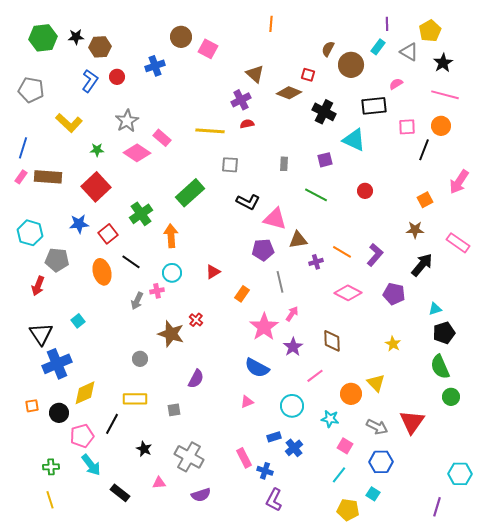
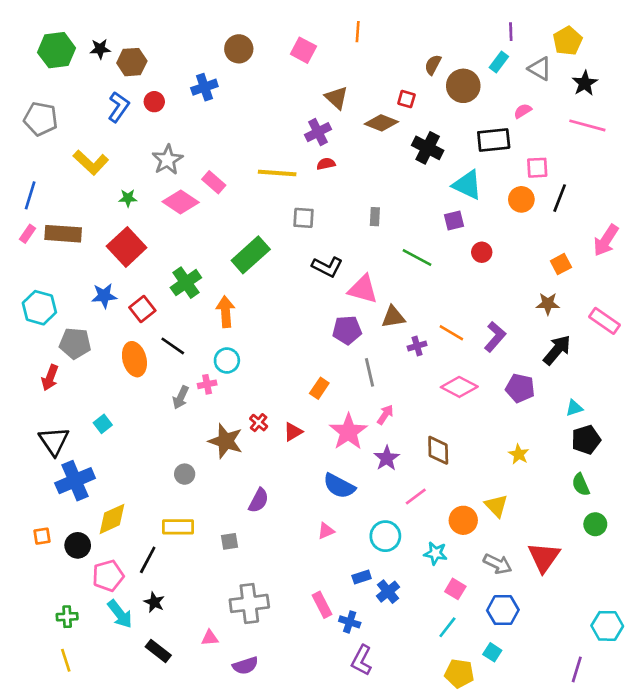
pink square: (208, 49) -> (303, 50), moved
orange circle: (441, 126) -> (521, 199), moved
purple square: (325, 160) -> (454, 221), moved
red triangle: (213, 272) -> (293, 432), moved
green semicircle: (440, 367) -> (581, 485), size x0.7
black star: (144, 449) -> (154, 602), moved
gray cross: (189, 457) -> (249, 603), turned -36
purple semicircle: (201, 495) -> (245, 666), moved

